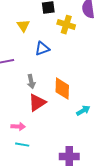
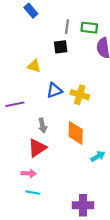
yellow cross: (66, 25) -> (80, 95), moved
yellow triangle: (23, 26) -> (34, 66), turned -40
red triangle: (37, 103) -> (37, 148), moved

